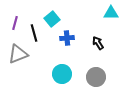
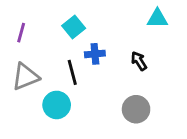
black line: (34, 33) -> (72, 72), moved
cyan circle: (62, 74) -> (57, 105), moved

